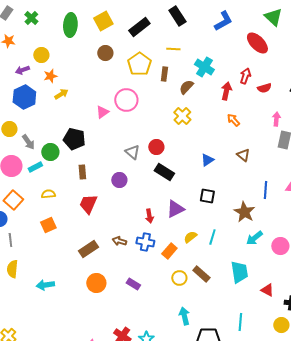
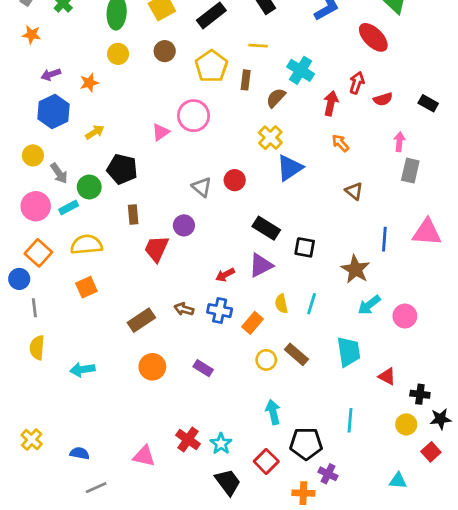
yellow circle: (41, 55) -> (118, 54), moved
yellow arrow: (61, 94) -> (95, 132), moved
blue triangle: (207, 160) -> (290, 168), moved, size x1.5
black rectangle: (164, 172) -> (266, 228), moved
yellow semicircle: (48, 194) -> (86, 245), size x1.6
red trapezoid: (88, 204) -> (156, 249), moved
red arrow: (149, 216) -> (225, 275), turned 72
yellow semicircle: (190, 237) -> (281, 304), turned -64

